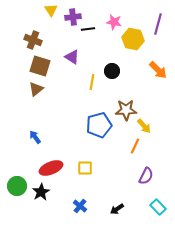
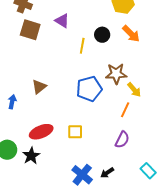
orange arrow: (158, 70) -> (131, 34), moved
brown triangle: (36, 89) -> (39, 87), moved
blue arrow: (35, 137) -> (12, 102), moved, turned 48
purple semicircle: (146, 176) -> (122, 140), moved
blue cross: (80, 206) -> (82, 175), moved, size x1.5

